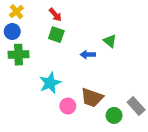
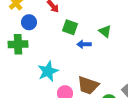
blue circle: (12, 31) -> (29, 22), moved
green square: (56, 35) -> (70, 27), moved

